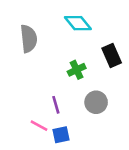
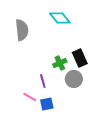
black rectangle: (112, 56) -> (80, 58), moved
green cross: (77, 70) -> (60, 63), moved

